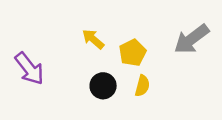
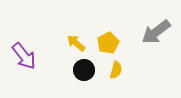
yellow arrow: (93, 39) -> (76, 43), moved

